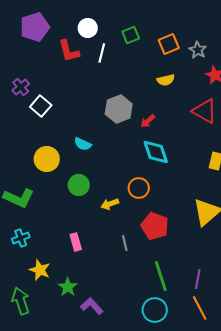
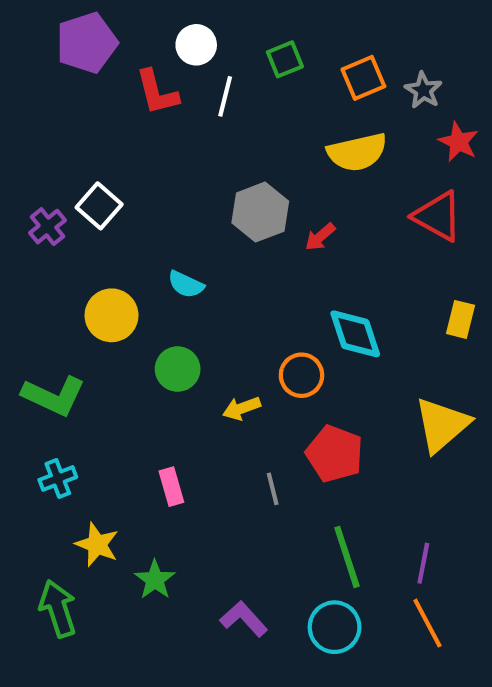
yellow semicircle: (166, 80) -> (357, 152), size x1.6
purple cross: (21, 87) -> (47, 227), moved
cyan diamond: (156, 152) -> (355, 334), moved
purple L-shape: (92, 306) -> (244, 619), moved

